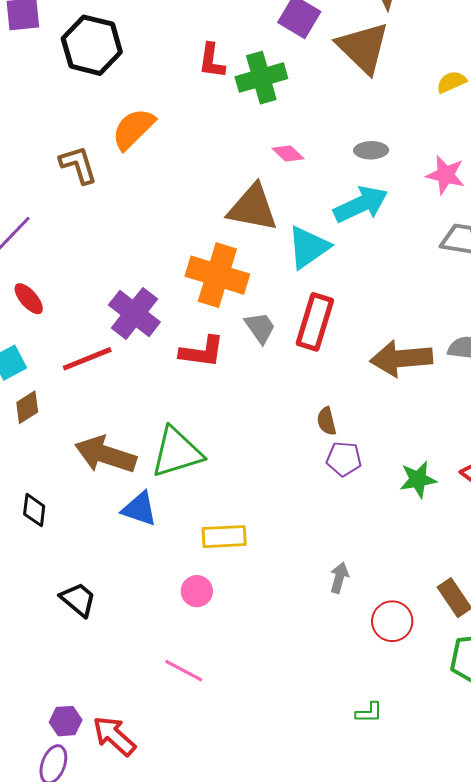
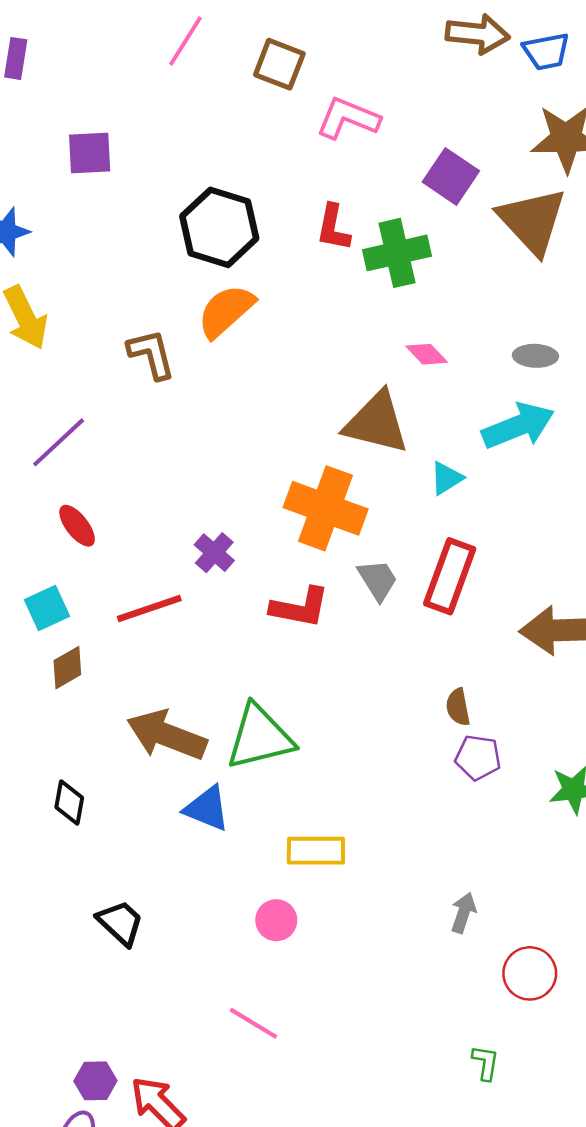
black hexagon: (92, 45) -> (219, 227), moved
cyan triangle: (308, 247) -> (446, 478), size x0.6
purple cross: (134, 314) -> (214, 553), size x0.6
green L-shape: (369, 713) -> (485, 1063), moved, turned -84

